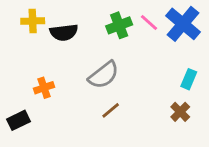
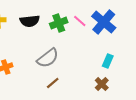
black semicircle: (64, 32) -> (30, 21), moved

